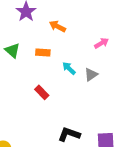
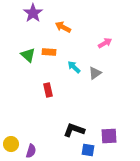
green triangle: (12, 50) -> (28, 55), moved
red rectangle: (42, 92) -> (48, 90), turned 32

